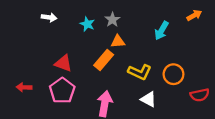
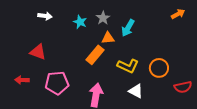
cyan arrow: (161, 31) -> (128, 28), moved
red triangle: (63, 63) -> (38, 52), moved
pink pentagon: (62, 91) -> (57, 83), turned 30

